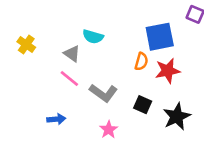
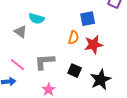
blue square: (160, 37) -> (88, 19), size x0.7
pink line: (69, 79) -> (18, 65), moved
gray L-shape: (103, 93) -> (45, 62), turned 140

